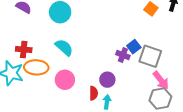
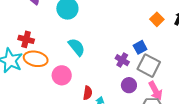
cyan semicircle: (64, 47) -> (77, 47), moved
blue square: (134, 47) -> (140, 47), moved
purple circle: (107, 80) -> (129, 85), moved

